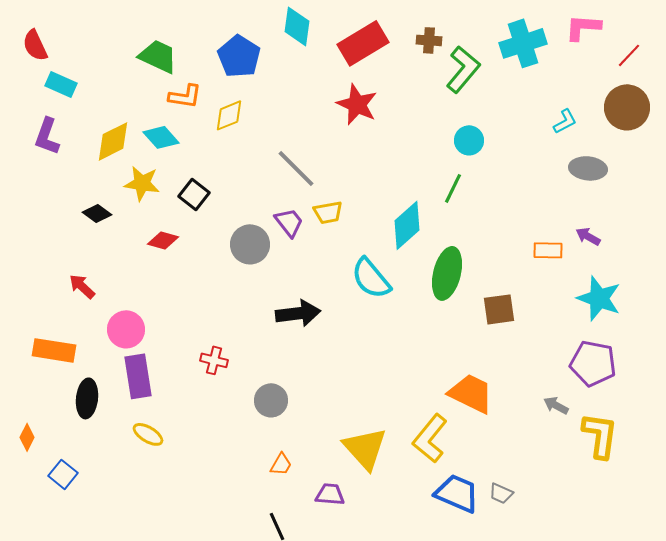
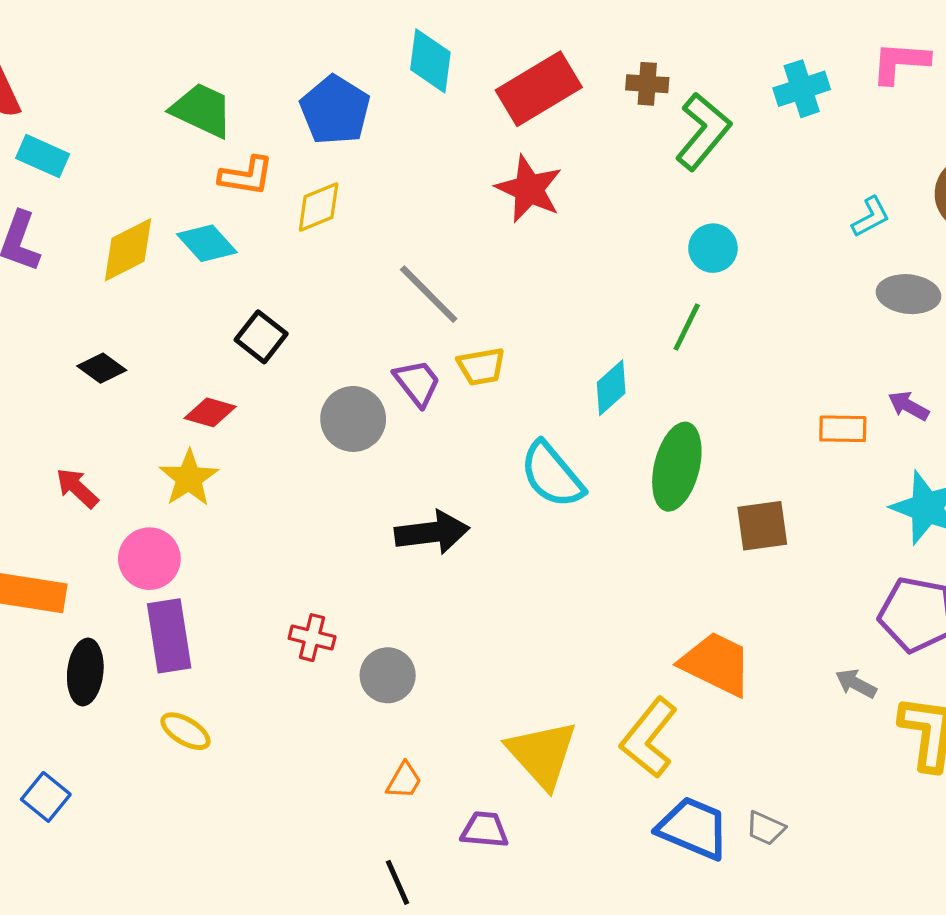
cyan cross: (523, 43) -> (802, 89), size x0.7
yellow star: (142, 183) -> (189, 478), moved, turned 30
cyan diamond: (407, 225) -> (611, 388), size x0.7
red cross: (214, 360) -> (312, 638), moved

